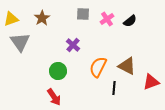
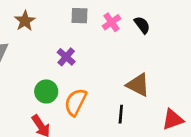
black semicircle: (130, 21) -> (142, 25), turned -88
orange semicircle: (98, 67) -> (76, 102), moved
red triangle: (151, 82) -> (173, 119), moved

